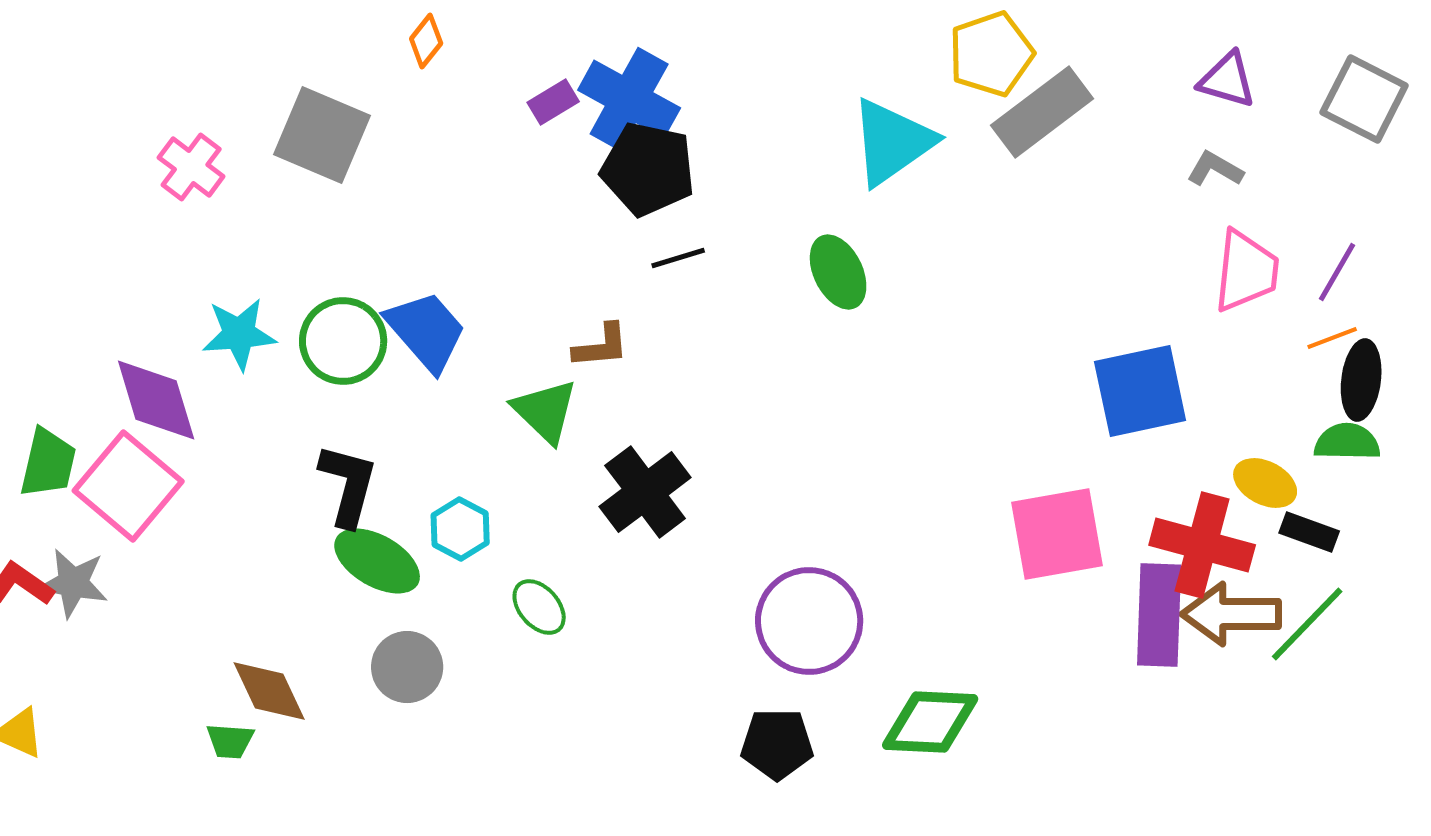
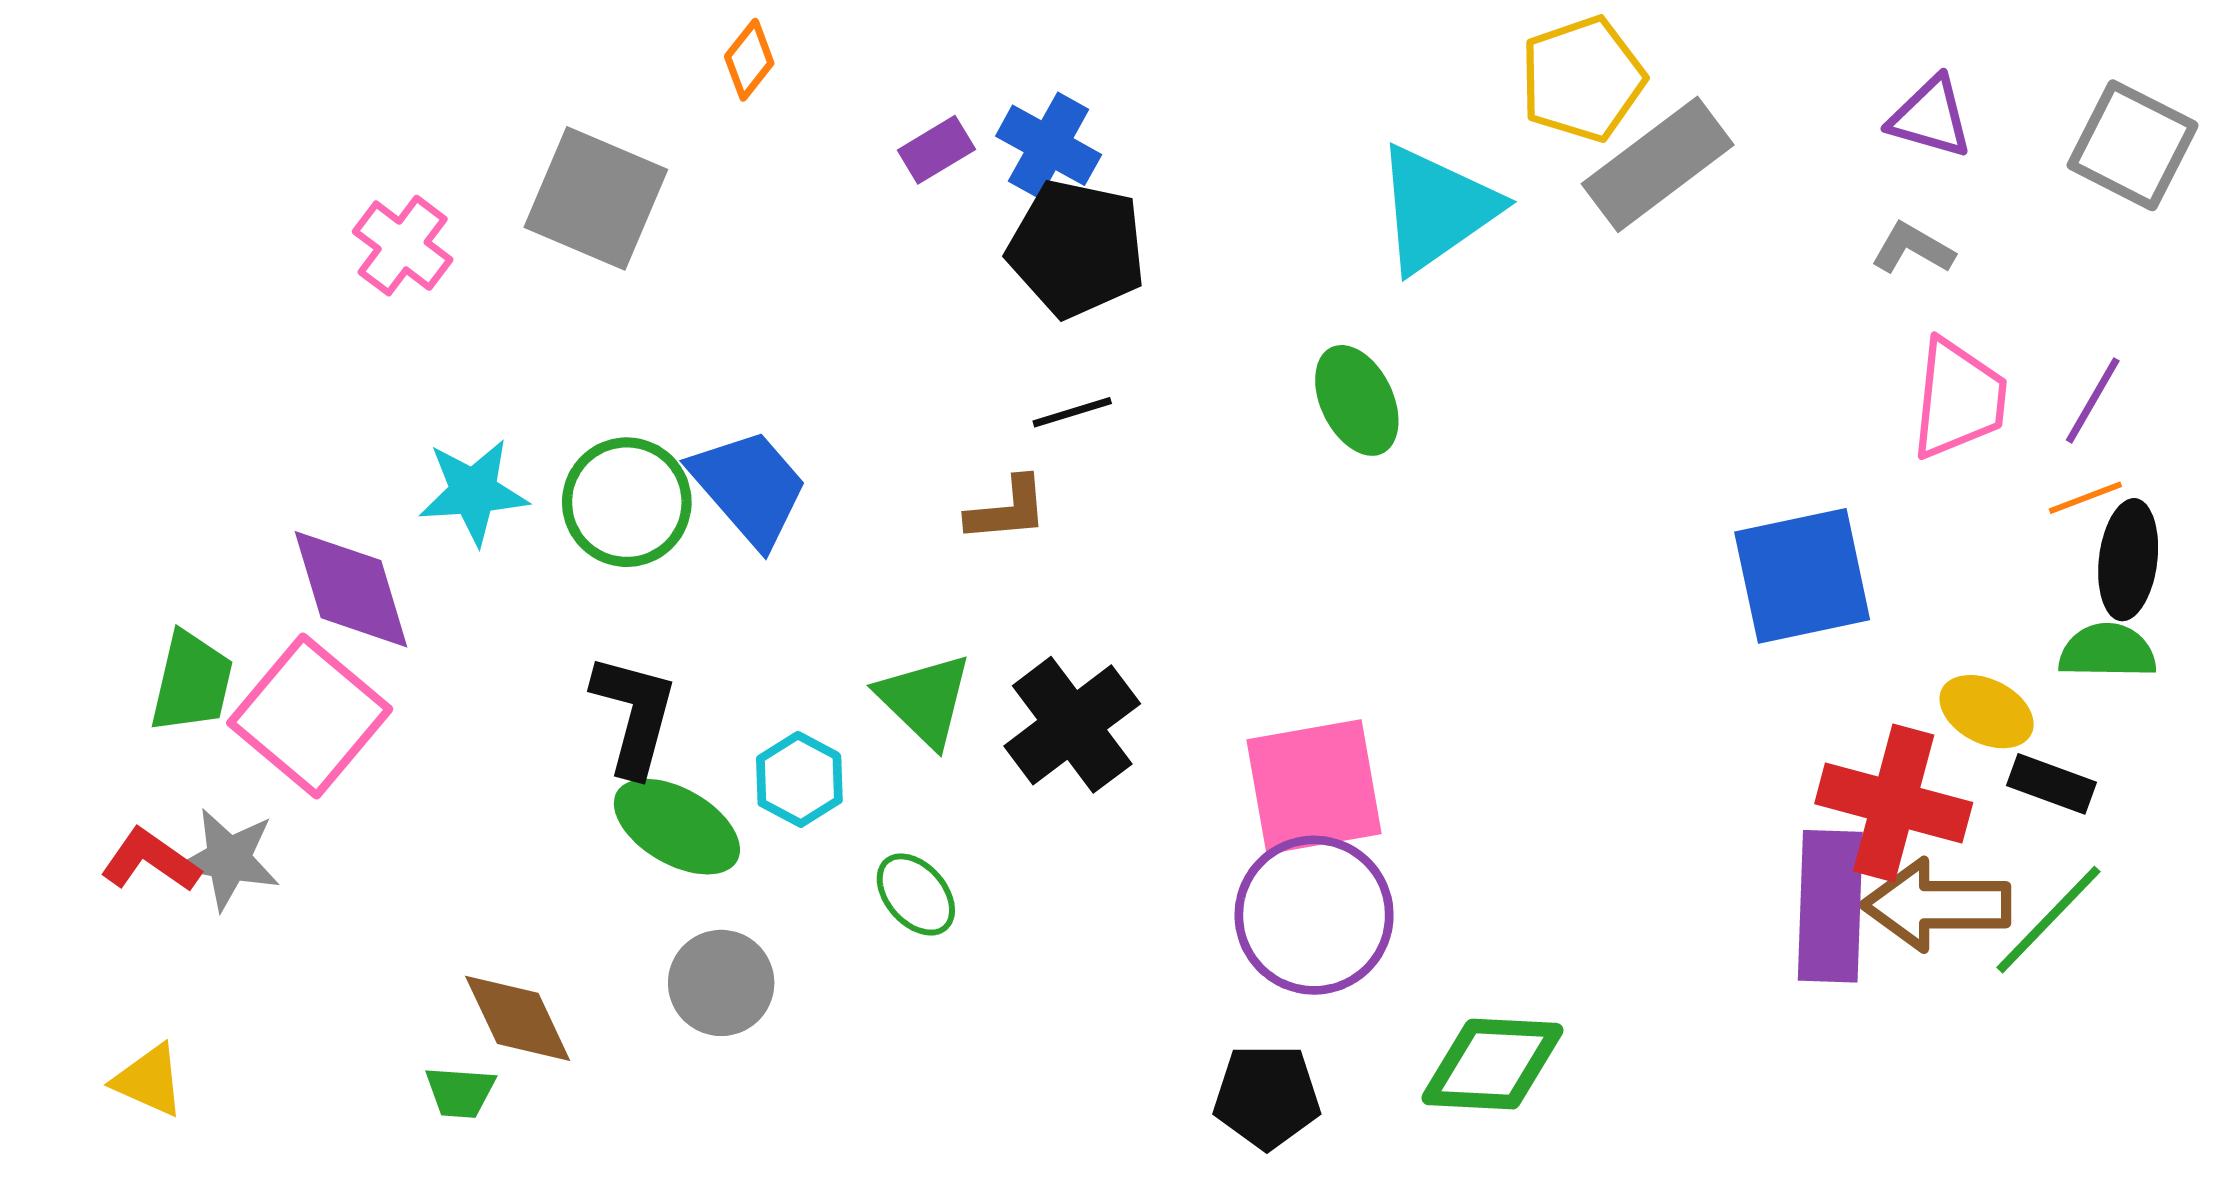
blue cross: (629, 99) -> (1049, 145), size x0.7
black line: (678, 258) -> (1072, 412), moved
green triangle: (545, 411) -> (925, 700), moved
pink square: (1057, 534) -> (1314, 787), moved

